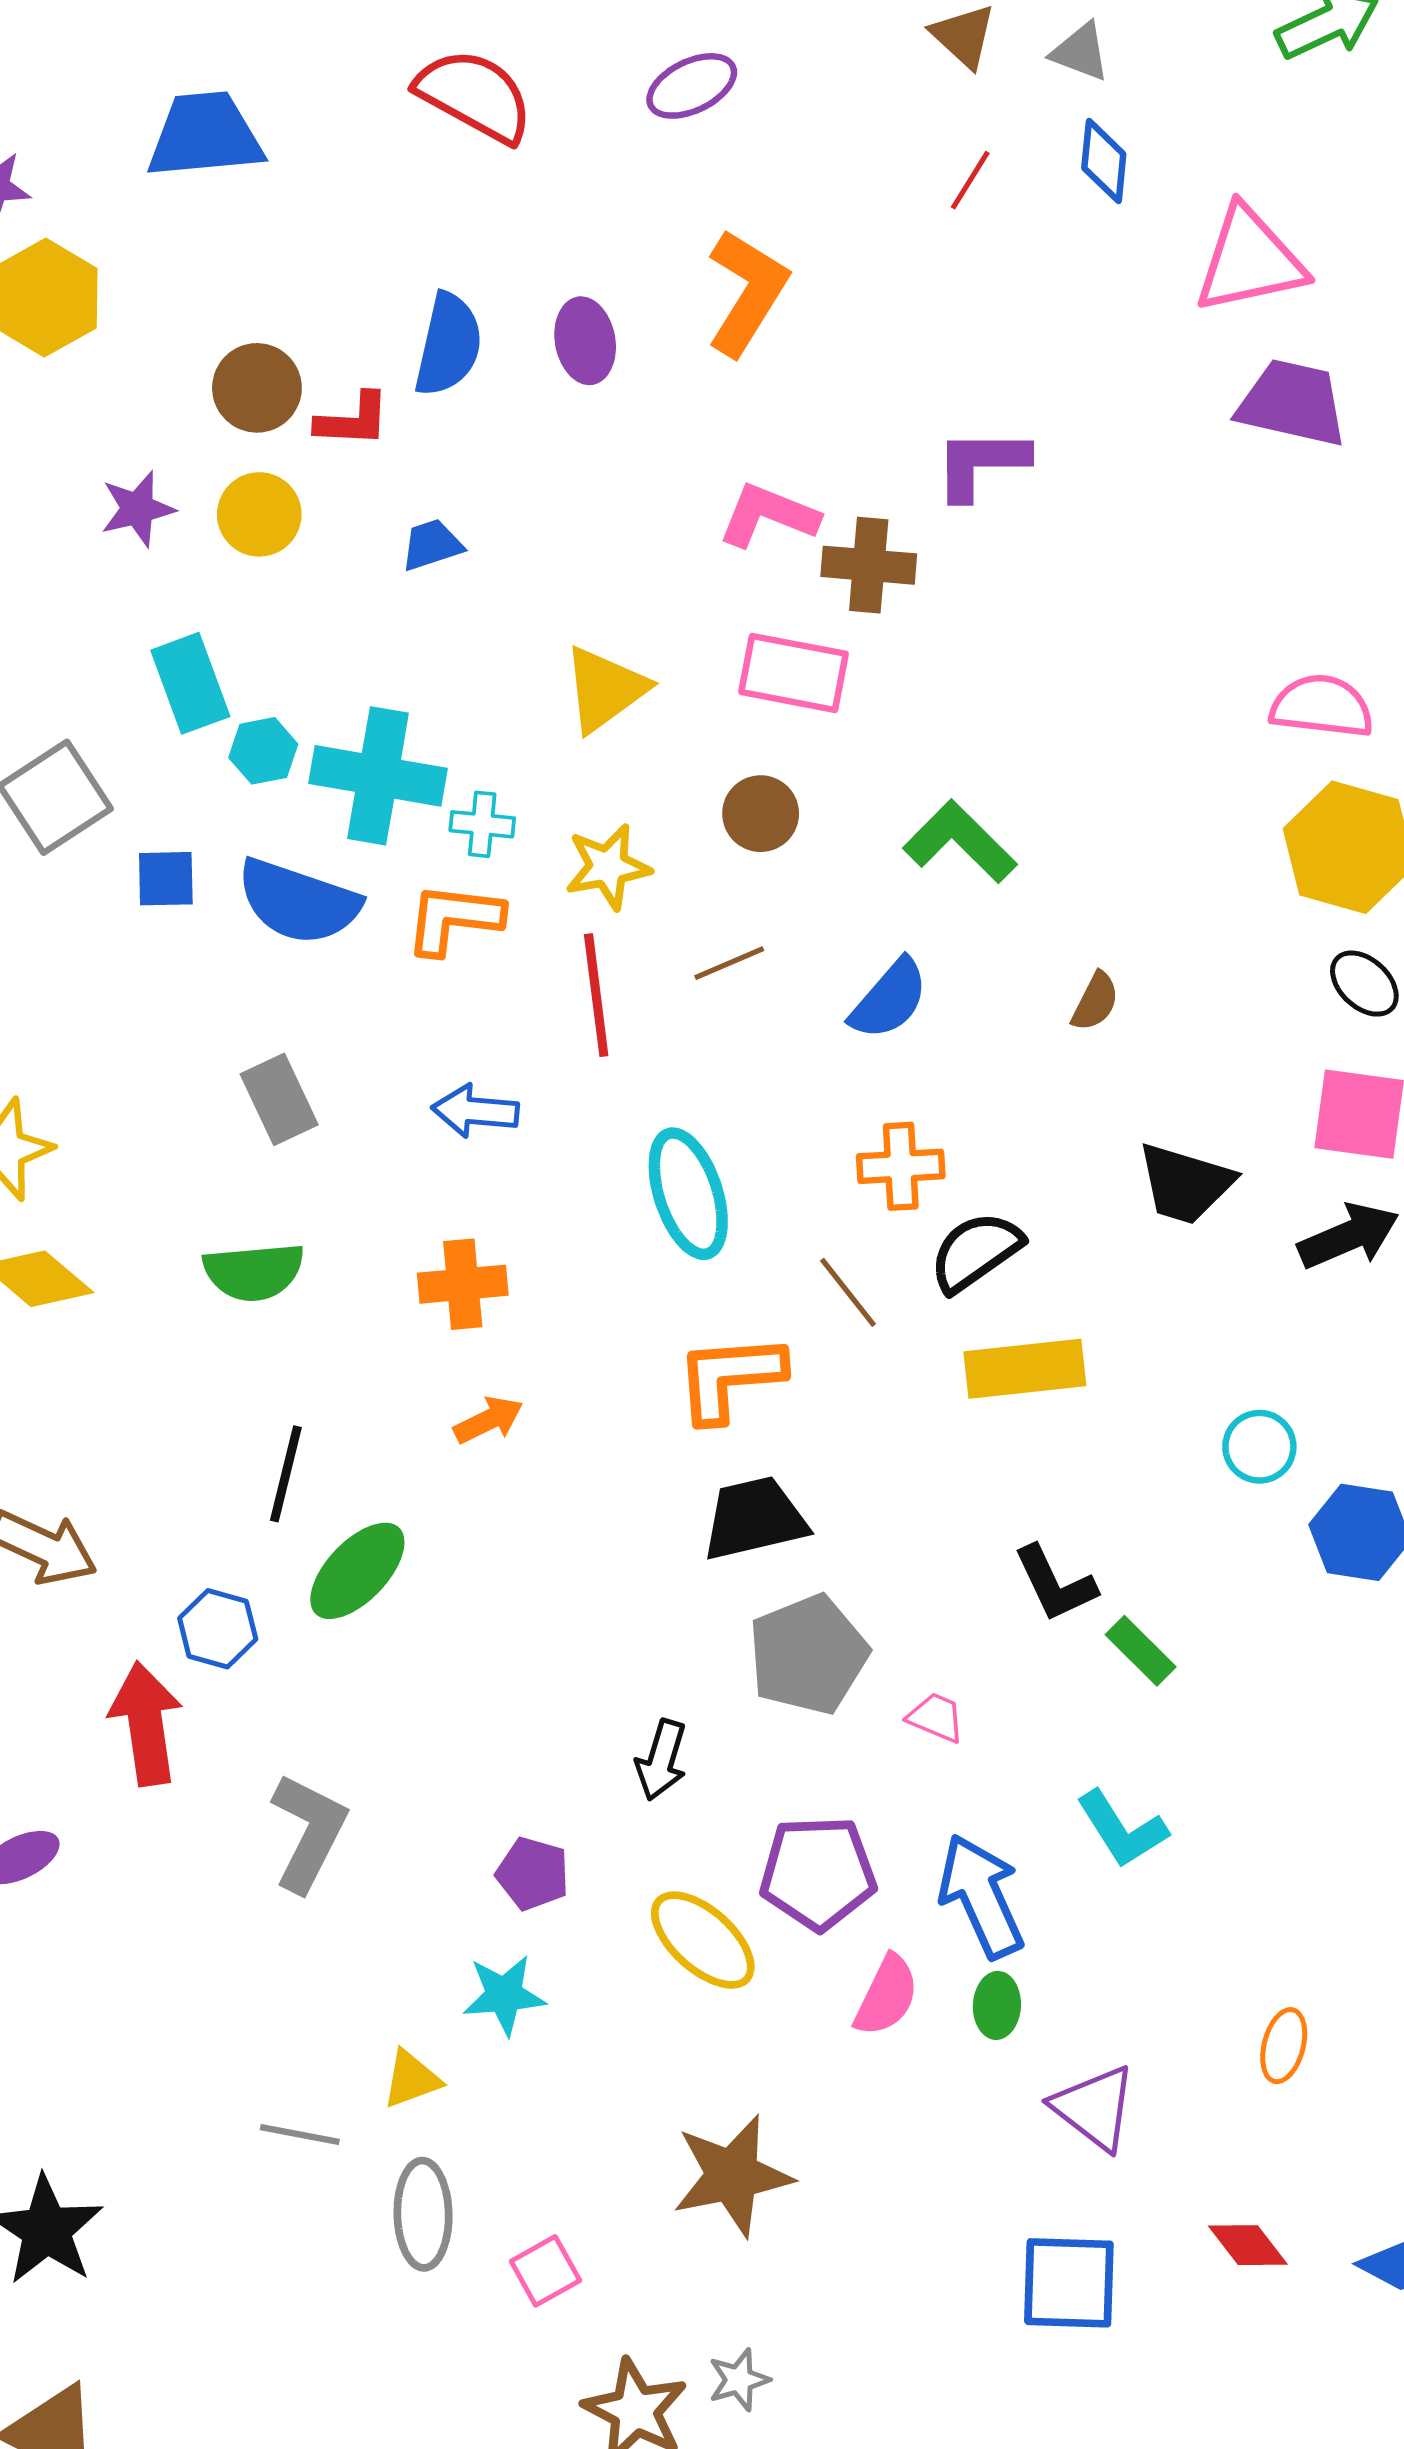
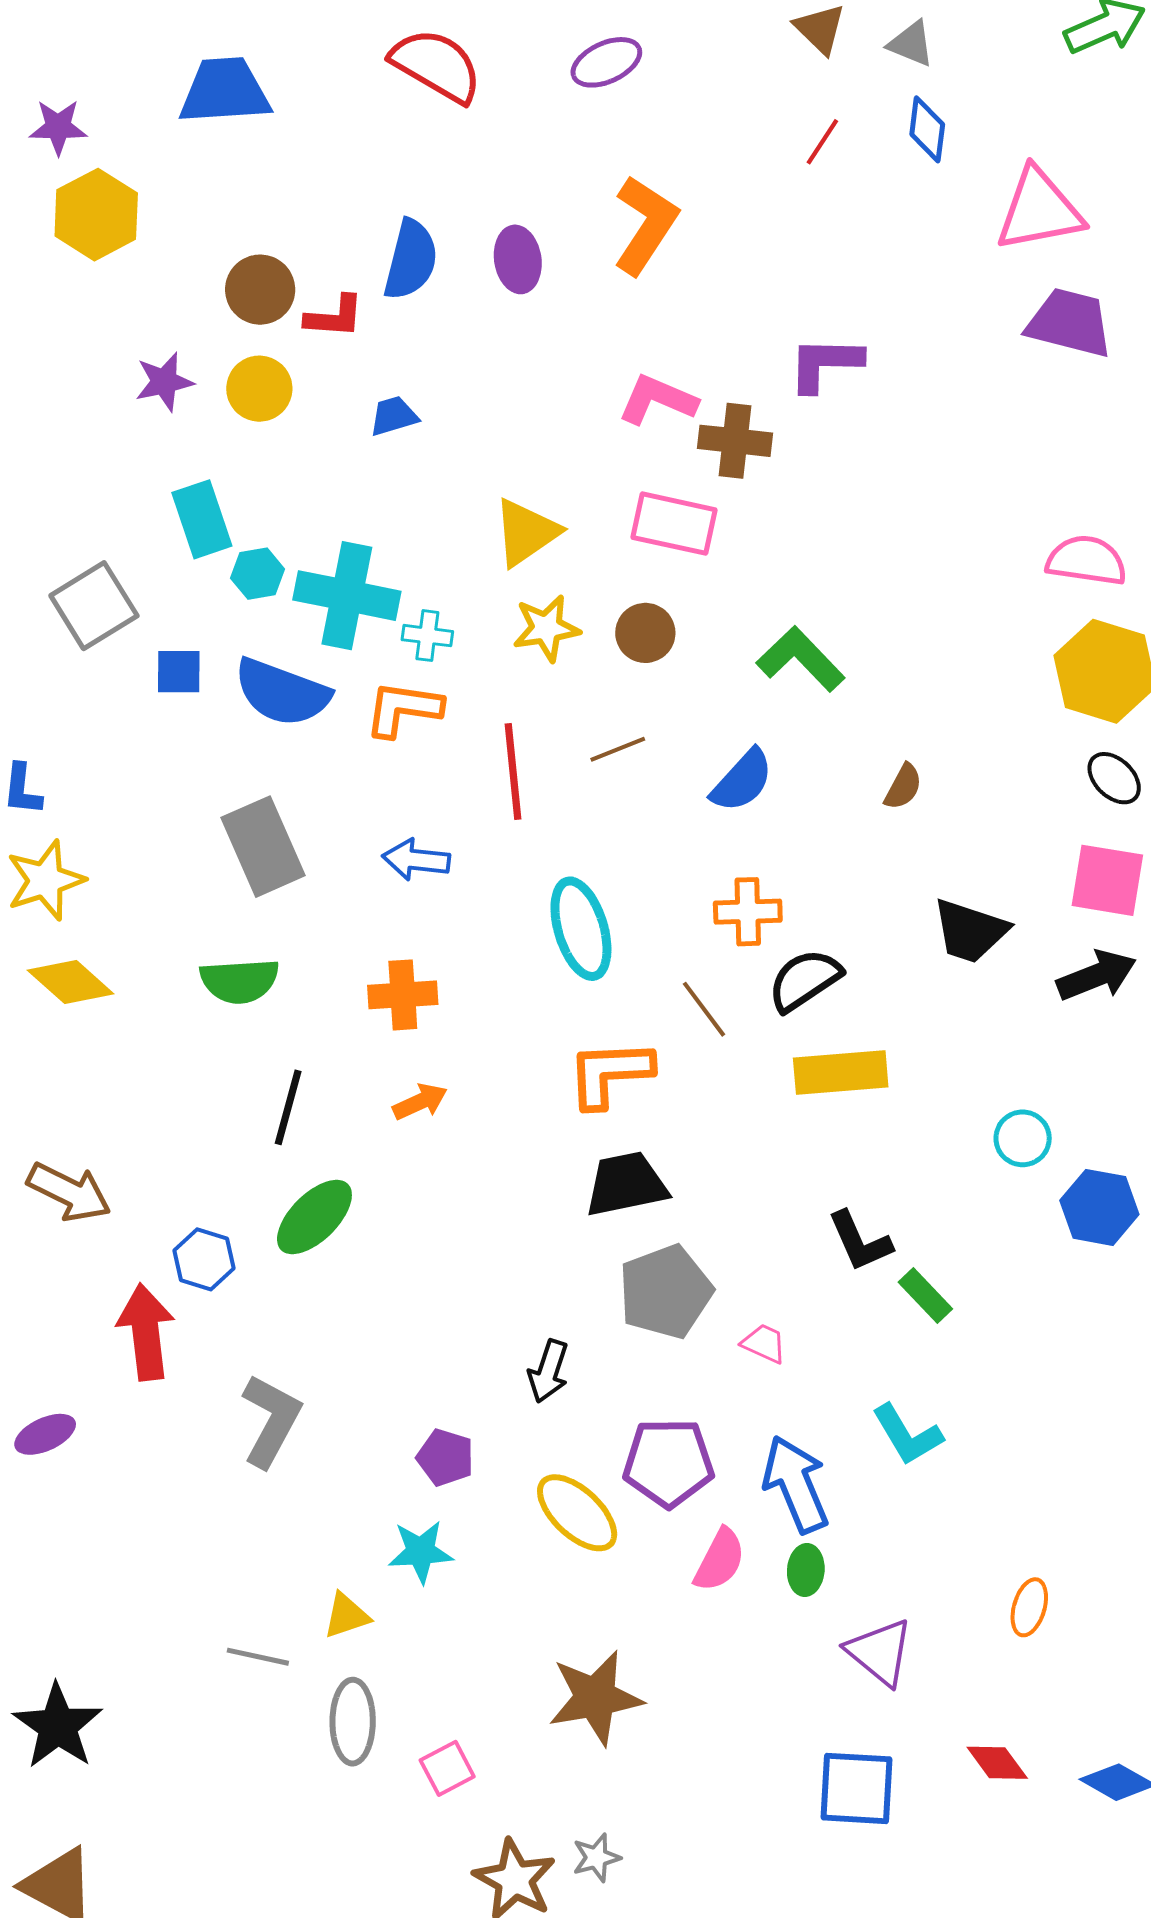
yellow star: (608, 867) -> (546, 628), moved
gray rectangle: (279, 1099) -> (263, 847), size x1.4
black line: (286, 1474) -> (288, 1107), moved

